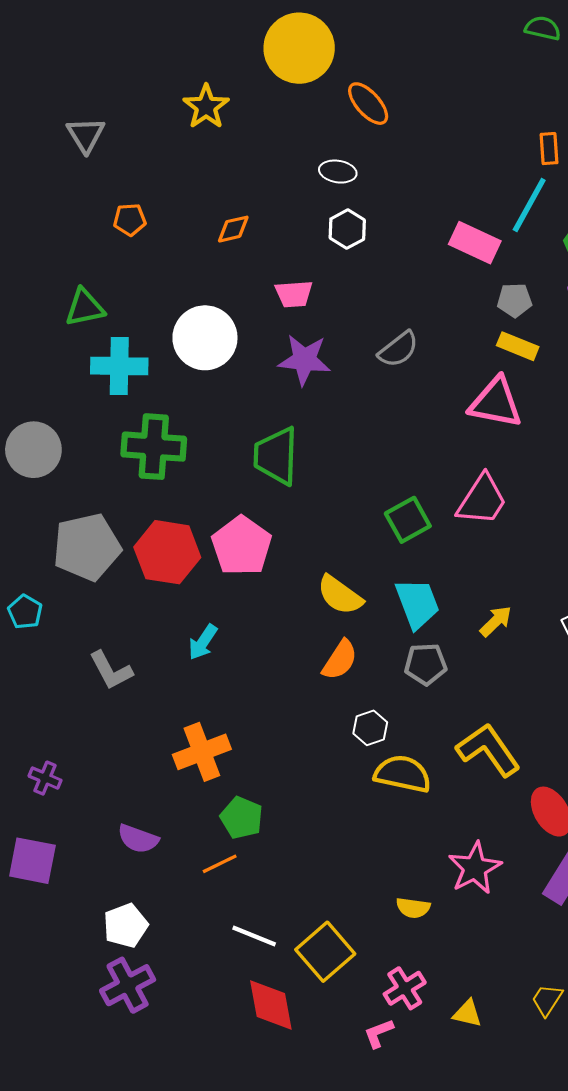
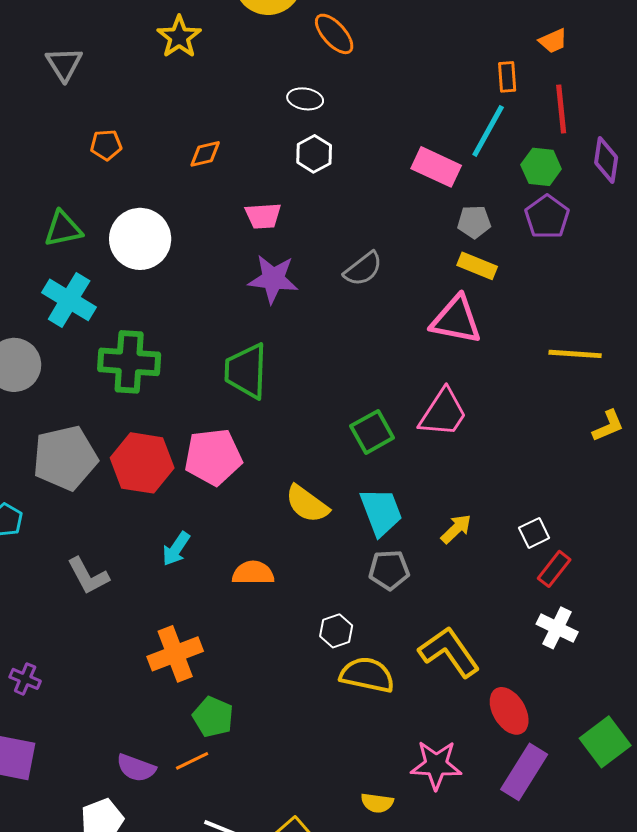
white circle: (205, 338) -> (140, 239), moved
cyan cross: (119, 366) -> (69, 300), moved, turned 30
pink pentagon: (242, 546) -> (213, 457), turned 30
orange semicircle: (340, 660) -> (253, 573), moved, turned -123
purple semicircle: (138, 839) -> (136, 768), moved
pink star: (475, 868) -> (436, 765), turned 30

